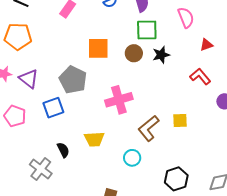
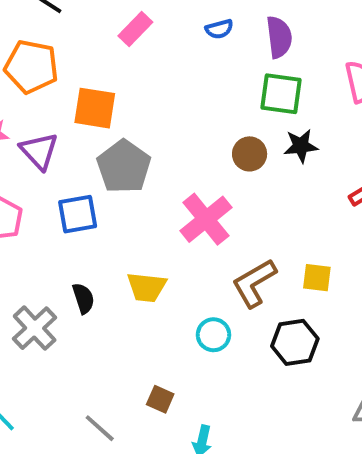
orange square: (98, 48) -> (95, 108), moved
brown circle: (134, 53) -> (250, 154), moved
pink cross: (119, 100) -> (206, 219), turned -32
black hexagon: (176, 179) -> (295, 342), moved

